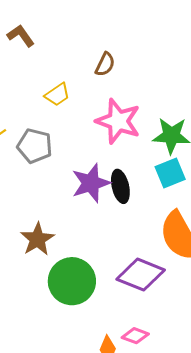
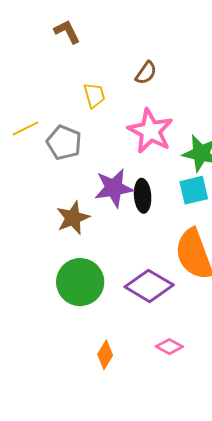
yellow trapezoid: (57, 95) -> (94, 95), turned -80
brown star: (37, 239) -> (73, 218), moved
pink diamond: (135, 336) -> (169, 347), moved

